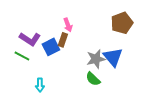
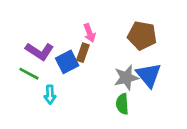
brown pentagon: (122, 23) -> (142, 36), moved, turned 30
green semicircle: (93, 79) -> (122, 104), turned 42
cyan arrow: (40, 85) -> (50, 95), moved

